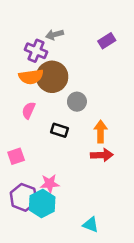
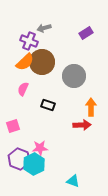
orange semicircle: (31, 77) -> (25, 62), turned -36
gray circle: (77, 102) -> (74, 76), moved, size x1.5
orange arrow: (101, 131) -> (91, 107), moved

